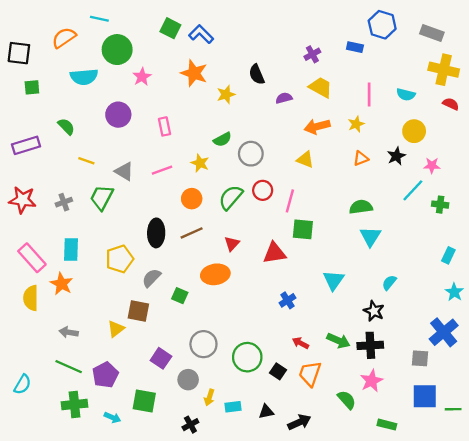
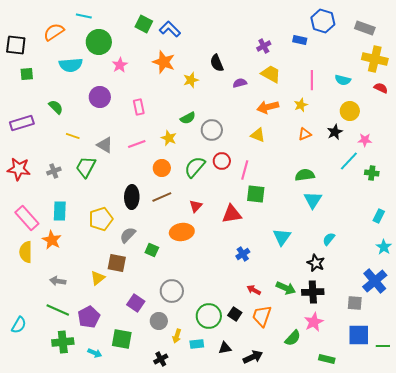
green circle: (247, 357) -> (209, 316), moved
green semicircle: (347, 400) -> (293, 338), turned 84

